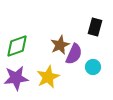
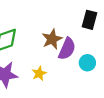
yellow star: (48, 77) -> (39, 73), size x0.6

